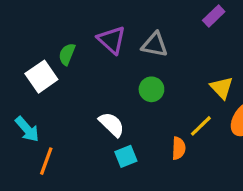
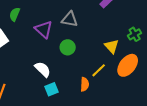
purple triangle: (112, 40) -> (44, 29), moved
green semicircle: (67, 54) -> (15, 14), moved

